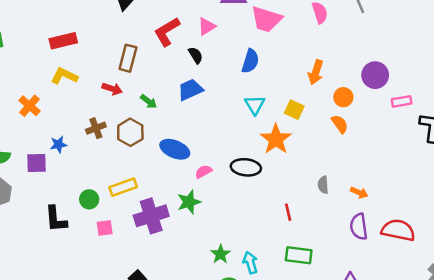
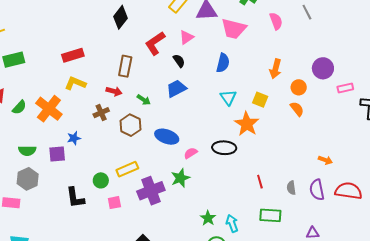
orange cross: (29, 106) -> (49, 109), size x1.5
brown cross: (96, 128) -> (101, 113), moved
gray semicircle: (323, 185) -> (291, 188), moved
orange arrow: (359, 193) -> (325, 160), moved

